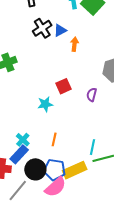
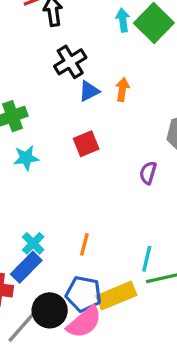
blue triangle: (60, 30) -> (89, 91), moved
red square: (63, 86) -> (86, 144), moved
cyan star: (45, 104) -> (26, 158), moved
black circle: (35, 169) -> (50, 310), moved

